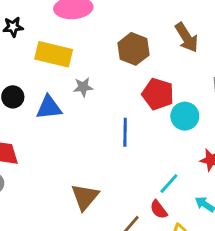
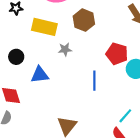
brown hexagon: (133, 49) -> (84, 20), moved
blue triangle: (49, 107) -> (40, 75), moved

